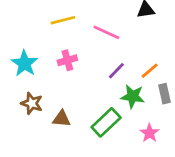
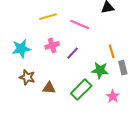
cyan star: (25, 63) -> (21, 49), turned 30
purple line: (116, 71) -> (73, 53), moved
orange line: (150, 71) -> (112, 51), turned -64

